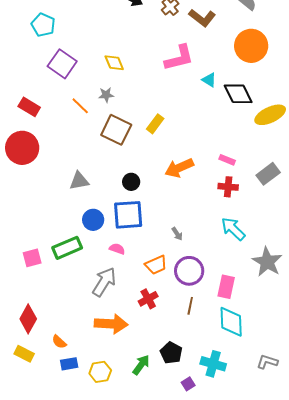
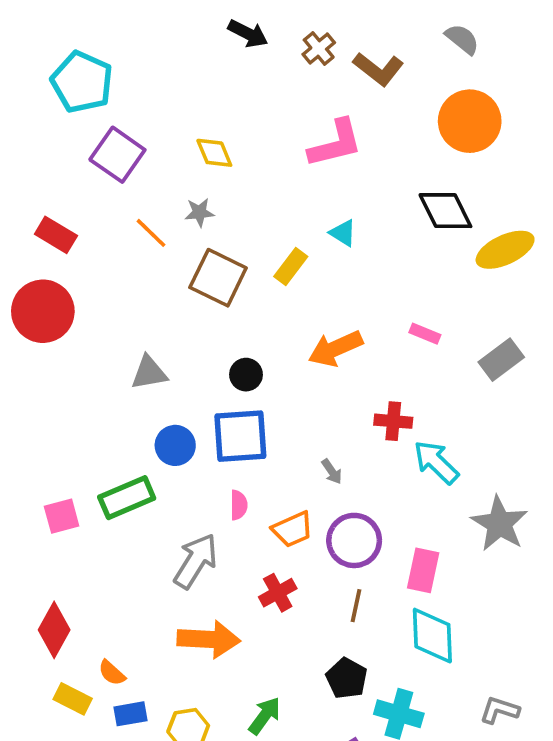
cyan pentagon: (43, 25) -> (82, 82), size x1.4
cyan triangle: (209, 80) -> (343, 233), moved
red cross: (228, 187) -> (393, 421), moved
pink semicircle: (117, 249) -> (239, 505), moved, turned 70
black pentagon: (171, 353) -> (347, 678), moved
yellow rectangle: (24, 354) -> (73, 699), moved

